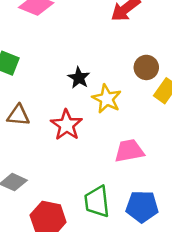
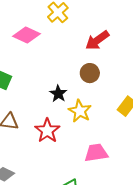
brown circle: (146, 67) -> (90, 73), moved

